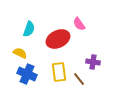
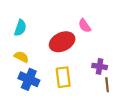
cyan semicircle: (29, 29) -> (20, 28), moved
brown line: (79, 79) -> (107, 85), moved, turned 32

